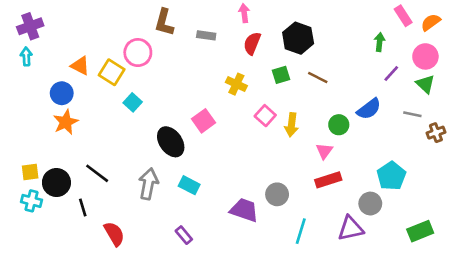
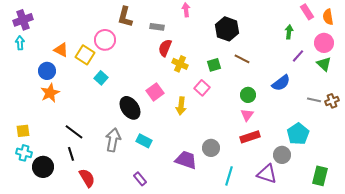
orange semicircle: (431, 22) -> (328, 17), turned -63
red semicircle: (252, 43) -> (165, 48), moved
green square: (281, 75) -> (214, 65), moved
gray line: (412, 114) -> (314, 100), moved
yellow arrow: (291, 125) -> (181, 106), moved
green circle: (339, 125) -> (248, 95), moved
black circle: (56, 183) -> (43, 167), moved
black line: (83, 207) -> (71, 154), moved
purple triangle: (351, 228) -> (267, 174), turned 30
green rectangle: (420, 231) -> (320, 176), turned -54

